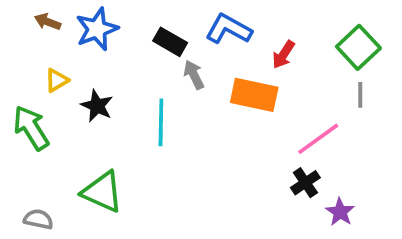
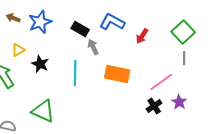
orange rectangle: (254, 95) -> (117, 74), moved
purple star: (340, 212) -> (179, 102), moved

